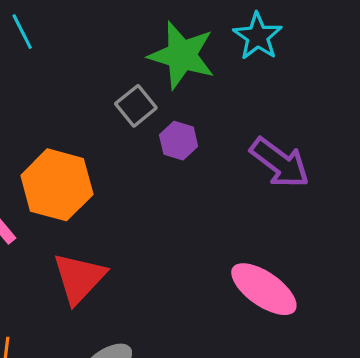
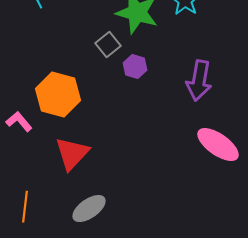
purple arrow: (280, 163) -> (199, 81), turned 63
pink ellipse: (264, 289) -> (218, 145), moved

